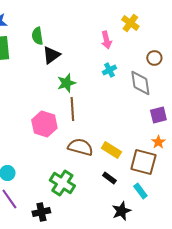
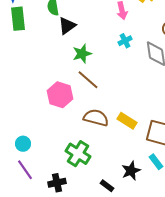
brown line: (72, 109) -> (88, 80), turned -45
black rectangle: (109, 178) -> (107, 186), moved
black star: (121, 211) -> (131, 171), moved

